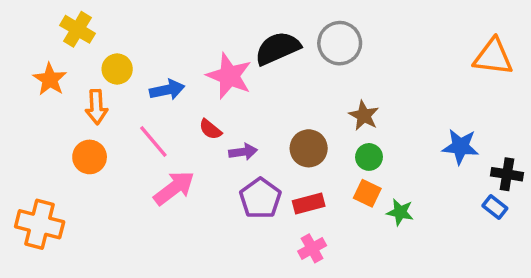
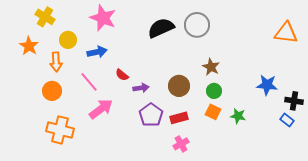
pink star: (229, 76) -> (103, 18), moved
green star: (400, 212) -> (238, 116), moved
orange cross: (40, 224) -> (60, 130), moved

